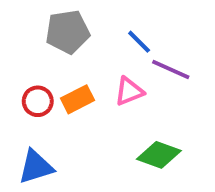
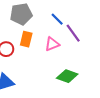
purple line: (171, 70) -> (73, 33), turned 30
orange rectangle: (77, 99) -> (26, 39), moved, turned -49

